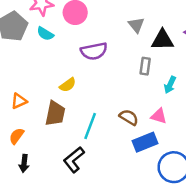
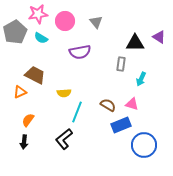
gray triangle: (136, 25) -> (96, 22), moved
yellow semicircle: (68, 85) -> (64, 93), moved, turned 32
brown trapezoid: (55, 114) -> (35, 75), moved, turned -75
orange semicircle: (17, 136) -> (28, 120), moved

